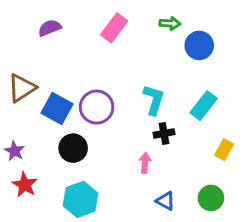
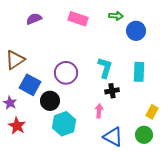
pink rectangle: (114, 28) -> (78, 19), turned 72
cyan rectangle: (204, 106) -> (139, 72), turned -36
blue square: (57, 109) -> (30, 85), moved
yellow rectangle: (224, 150) -> (152, 112), moved
cyan hexagon: (80, 199) -> (64, 124), moved
blue triangle: (165, 201) -> (113, 137), size x1.5

